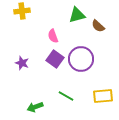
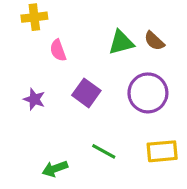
green triangle: (77, 15) -> (121, 42), moved
pink semicircle: (53, 36) -> (58, 50), moved
purple circle: (81, 59) -> (148, 93), moved

